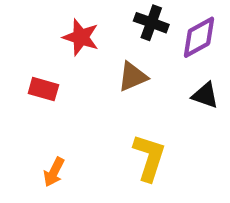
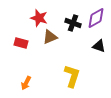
black cross: (151, 23) -> (73, 23), moved
brown triangle: (133, 77) -> (50, 37), moved

